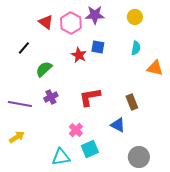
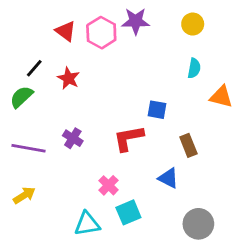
blue square: (98, 47) -> (157, 110), moved
red star: (79, 55) -> (69, 78), moved
green semicircle: (44, 69) -> (21, 97), moved
purple cross: (51, 97) -> (73, 138), turned -32

